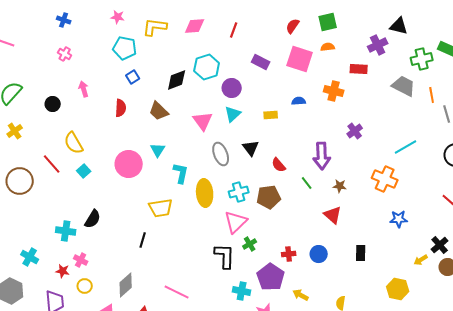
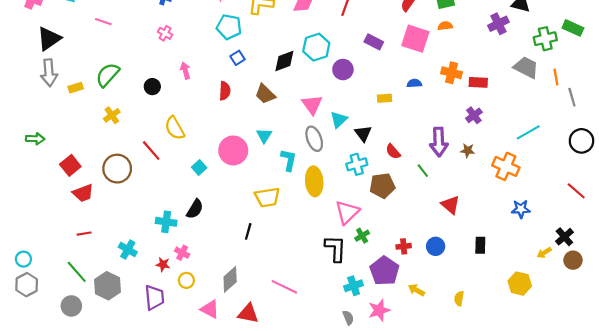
red rectangle: (359, 69) -> (478, 82), moved
cyan triangle: (233, 114) -> (339, 120), moved
gray ellipse: (221, 154) -> (314, 139), moved
cyan square: (84, 171) -> (199, 168), moved
brown star: (340, 186) -> (468, 150), moved
cyan cross: (239, 192) -> (357, 164), moved
cyan cross: (242, 291) -> (354, 286), turned -30

